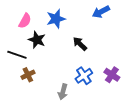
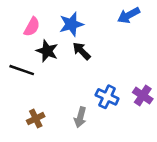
black arrow: (80, 44) -> (82, 51), moved
brown cross: (28, 75) -> (36, 119), moved
blue cross: (84, 76) -> (107, 97), turned -30

